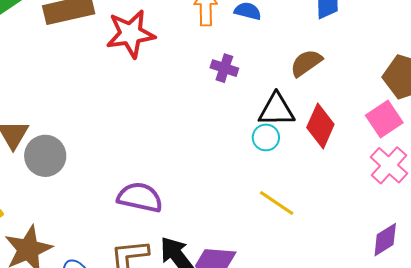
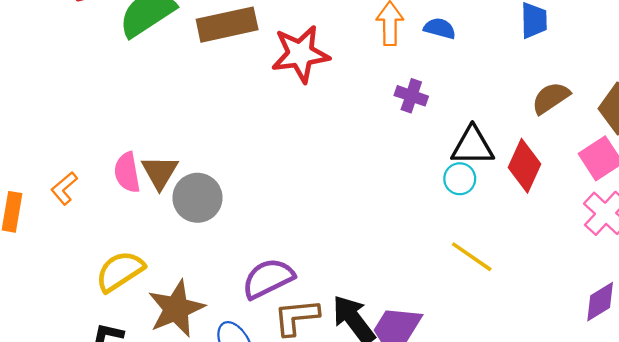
brown semicircle: (306, 63) -> (551, 98), moved
purple semicircle: (140, 197) -> (268, 279), moved, turned -39

